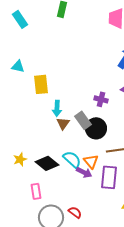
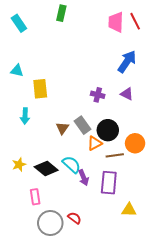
purple cross: (101, 99) -> (98, 95), moved
cyan arrow: (57, 108) -> (25, 116), moved
black circle: (96, 128) -> (108, 130), moved
orange triangle: (91, 161) -> (95, 143), moved, turned 42
purple arrow: (84, 172) -> (84, 178), turned 42

